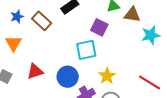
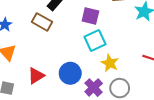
brown rectangle: (42, 21) -> (42, 22), moved
cyan square: (86, 50) -> (95, 41), moved

